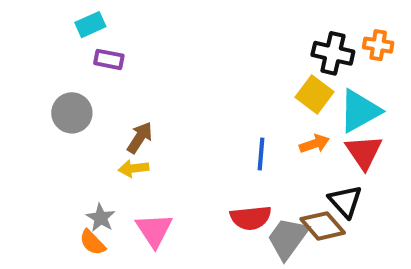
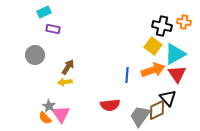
orange arrow: (314, 144) -> (153, 70), size x1.6
red semicircle: (251, 218) -> (110, 105), moved
brown diamond: (323, 226) -> (157, 110), turned -75
pink triangle: (154, 230) -> (61, 114), moved

